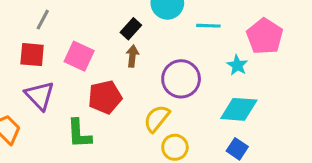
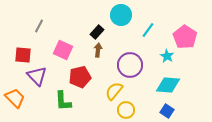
cyan line: (208, 26) -> (148, 30), turned -56
red square: (32, 55) -> (23, 55), moved

